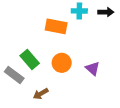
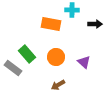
black arrow: (106, 12) -> (95, 24), moved
brown arrow: (41, 94) -> (58, 85), moved

